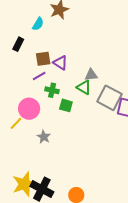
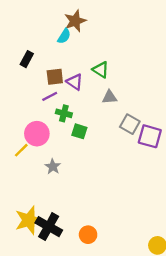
cyan semicircle: (38, 24) -> (64, 36), moved
green triangle: (84, 87) -> (101, 70), moved
gray square: (110, 98) -> (130, 124), size x0.7

